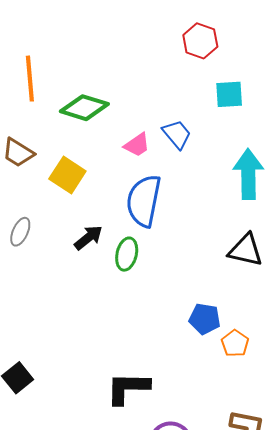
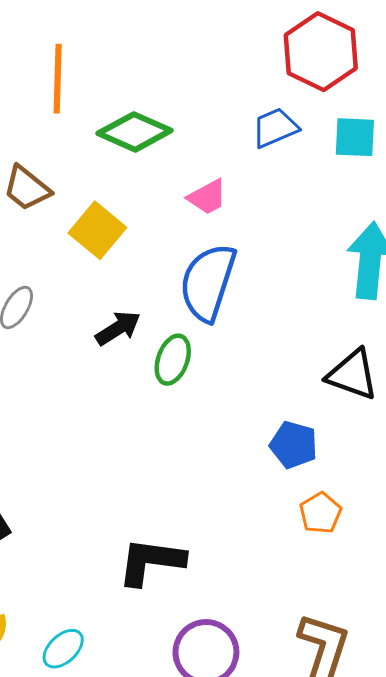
red hexagon: (200, 41) -> (321, 52), size x1.4
blue trapezoid: (177, 134) -> (275, 128), moved, turned -80
blue pentagon: (205, 319) -> (294, 445), moved

